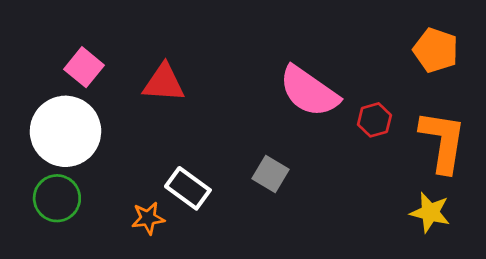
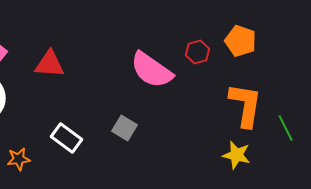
red hexagon: (374, 120) -> (198, 52), moved
orange star: (148, 218) -> (19, 159), moved

